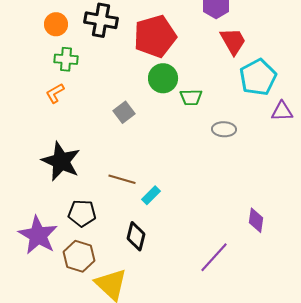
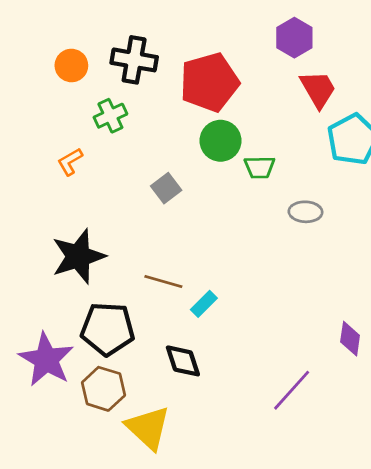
green cross: (66, 59) -> (110, 116), moved, turned -30
black star: (61, 161) -> (78, 256), turned 30
black pentagon: (82, 213) -> (108, 329), size x1.4
black diamond: (136, 236) -> (183, 361), turned -32

